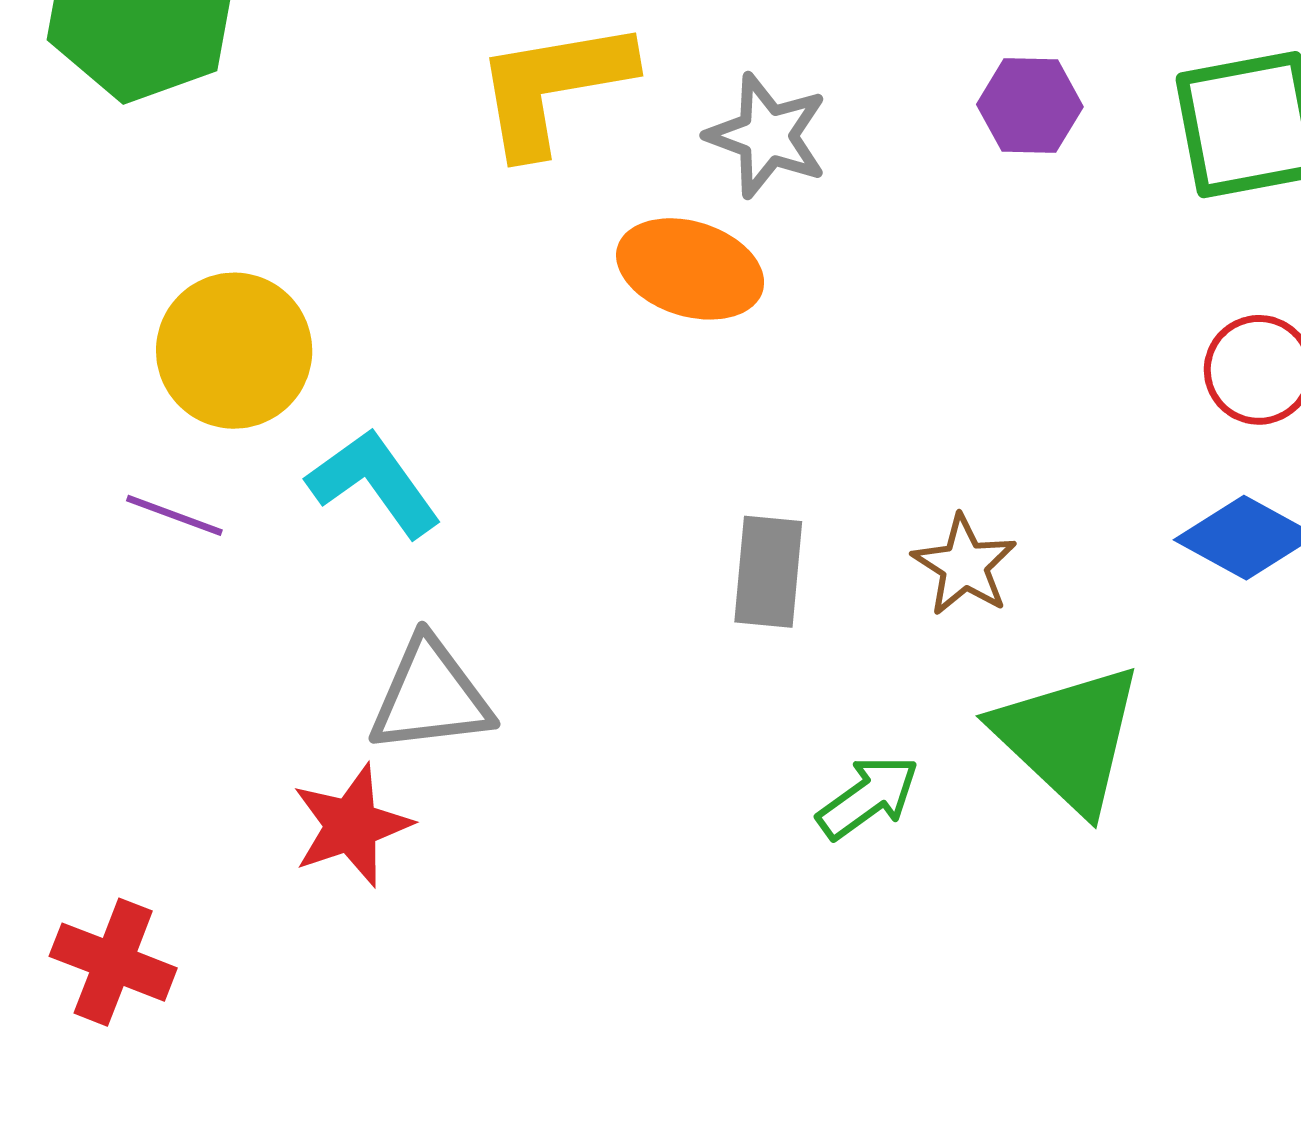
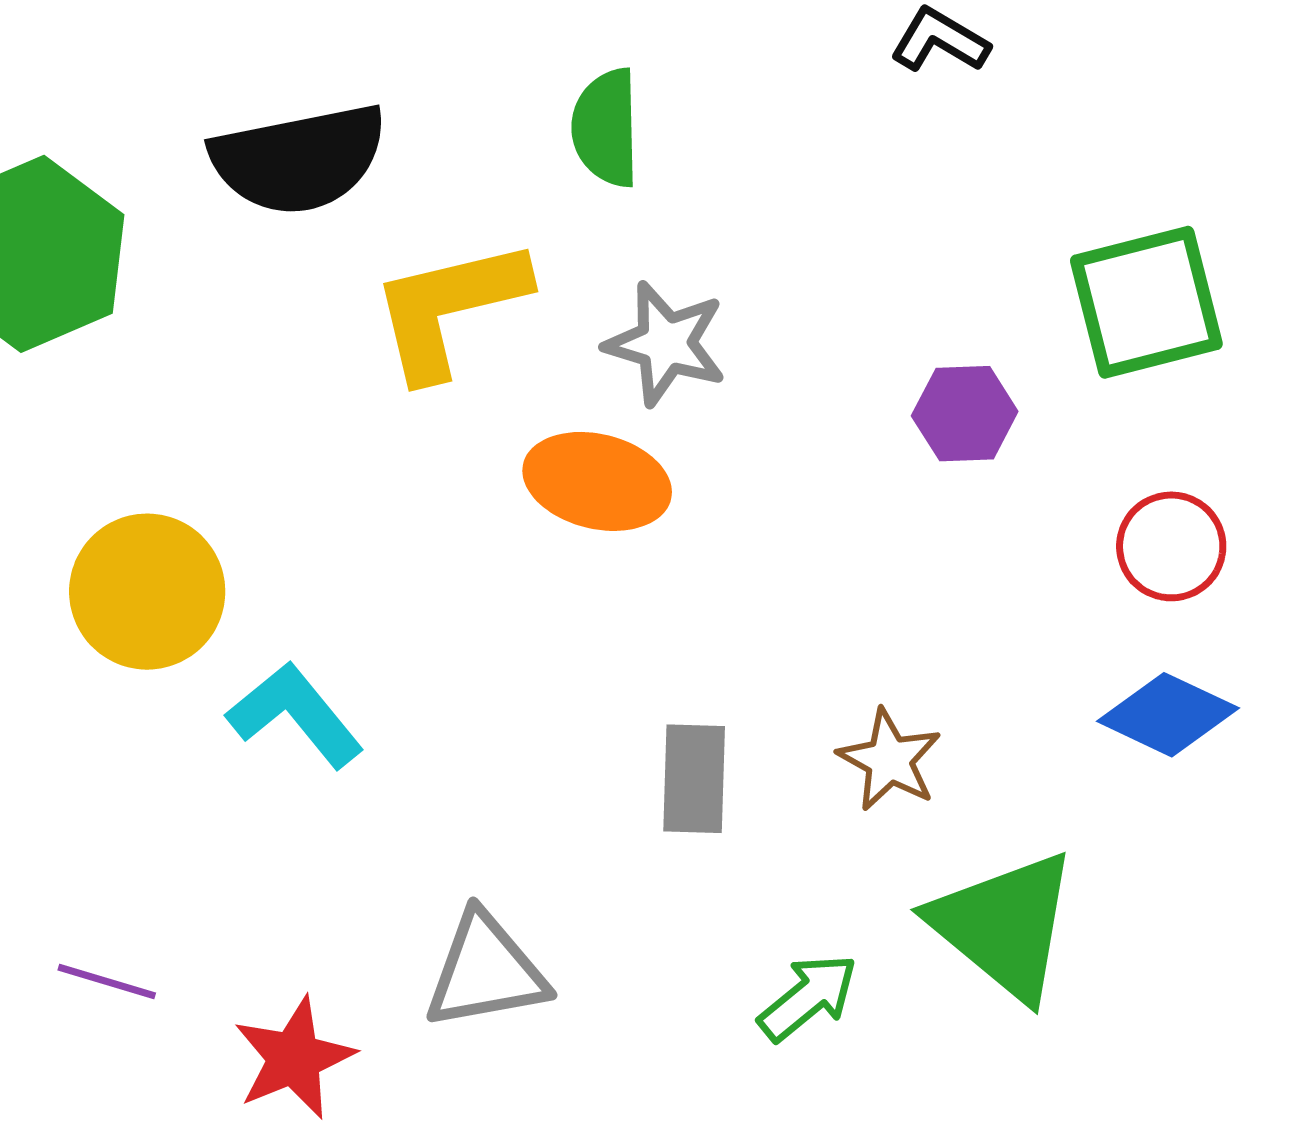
purple hexagon: (1030, 106) -> (965, 414), moved
purple line: (174, 515) -> (107, 982), moved
gray triangle: (430, 696) -> (486, 971), moved

